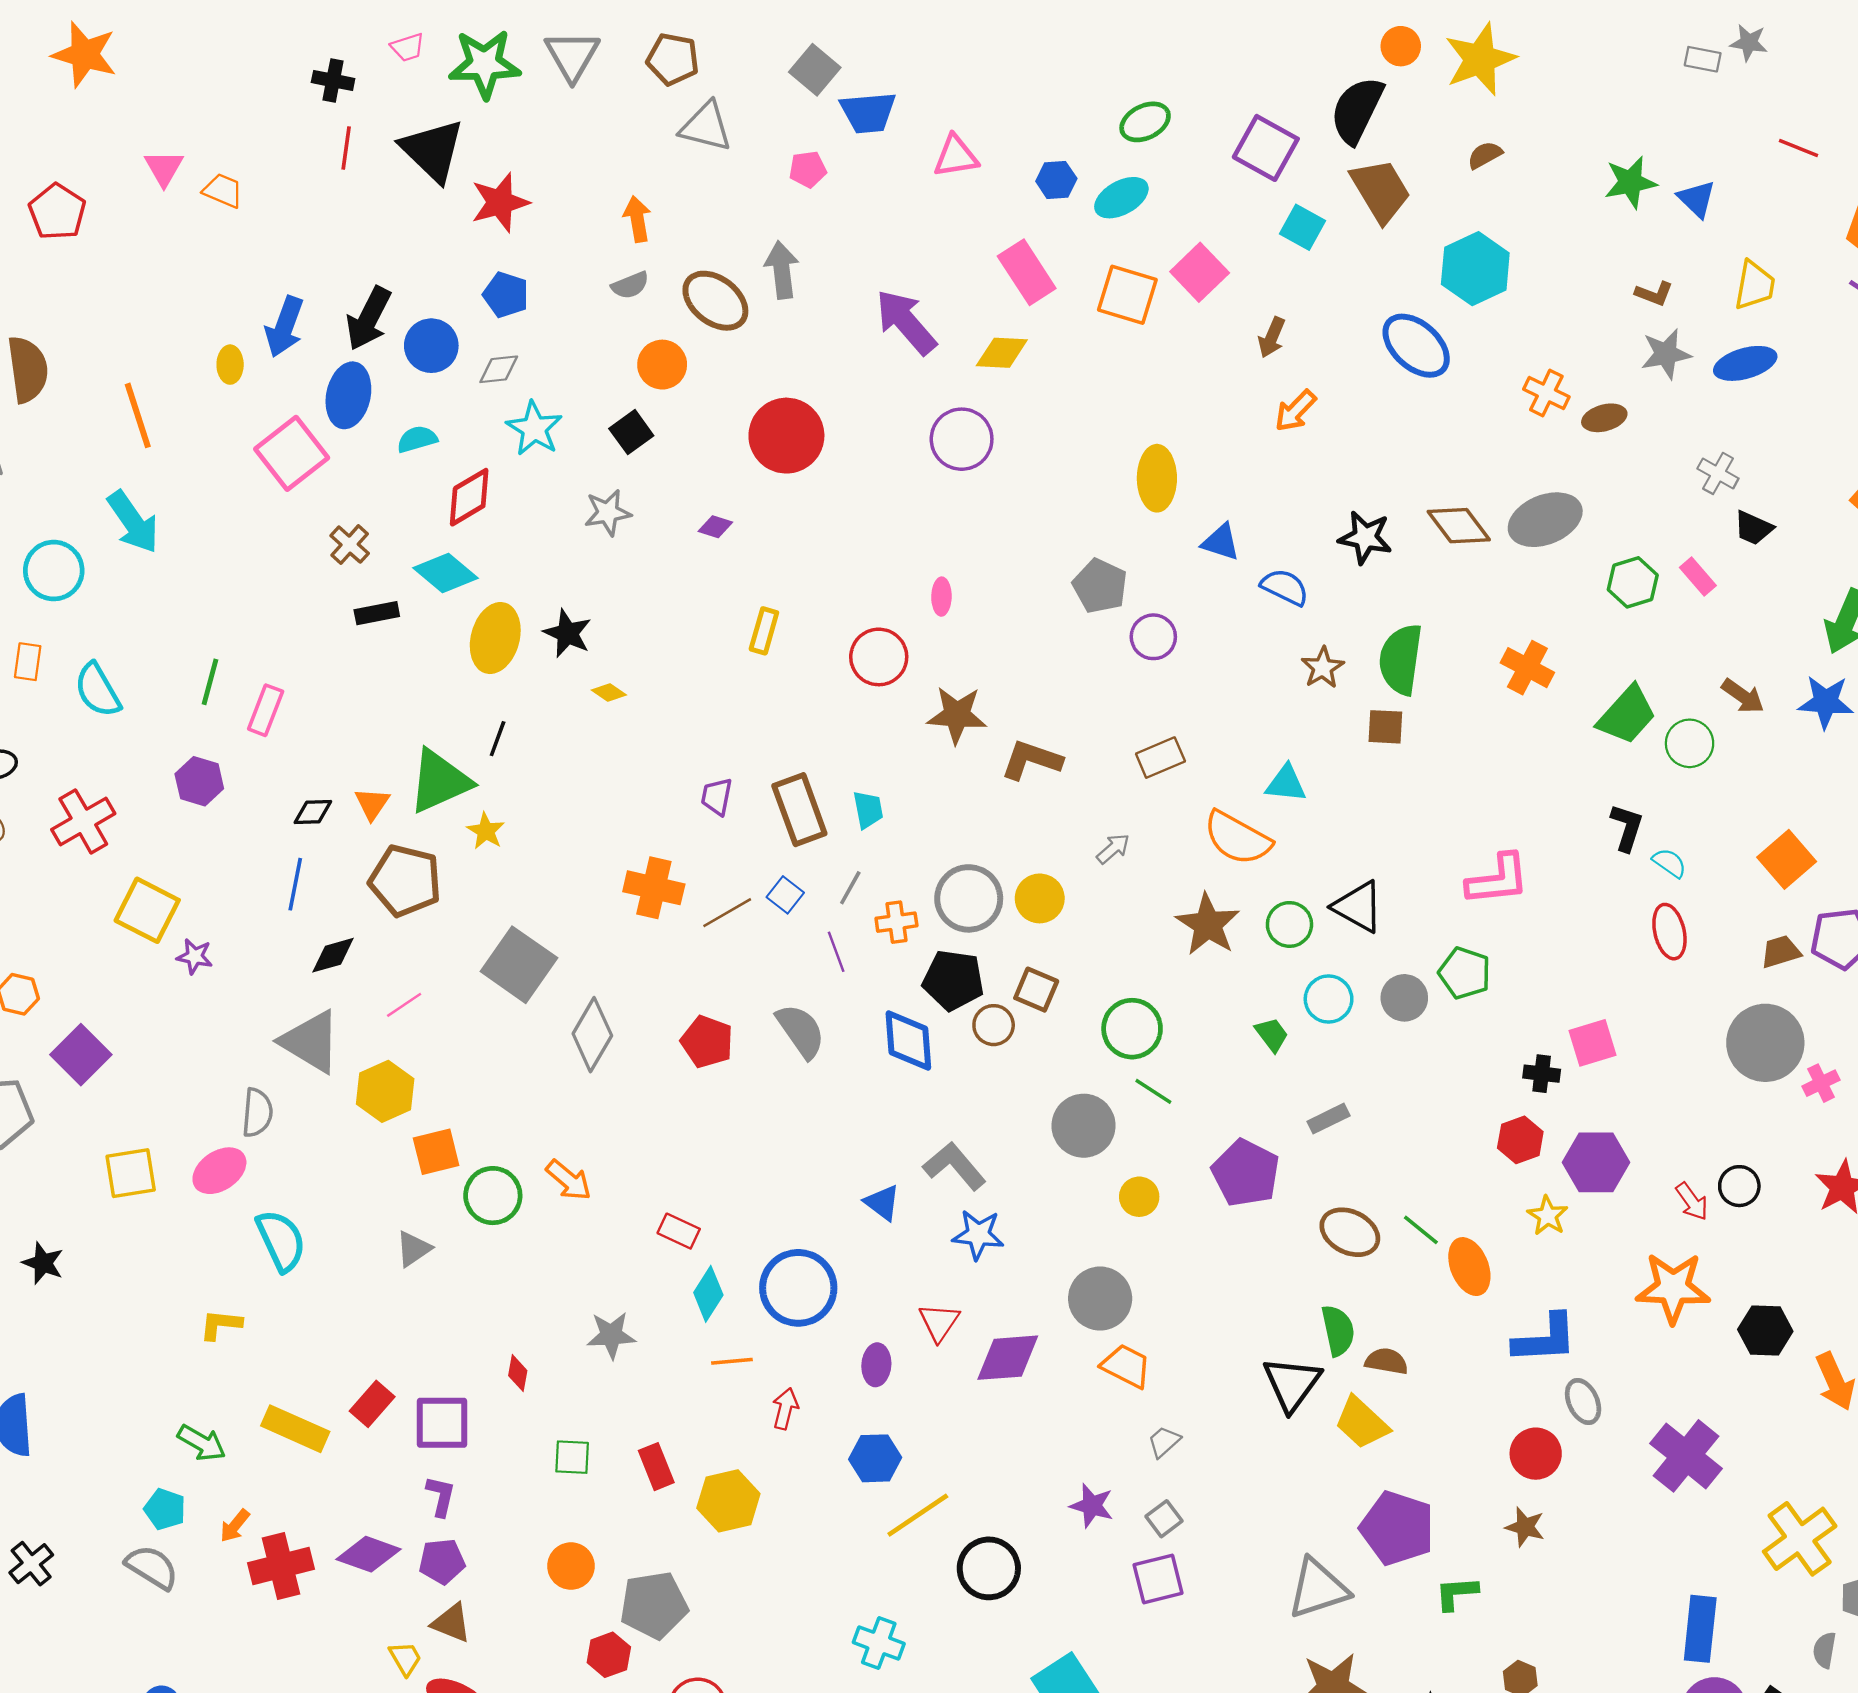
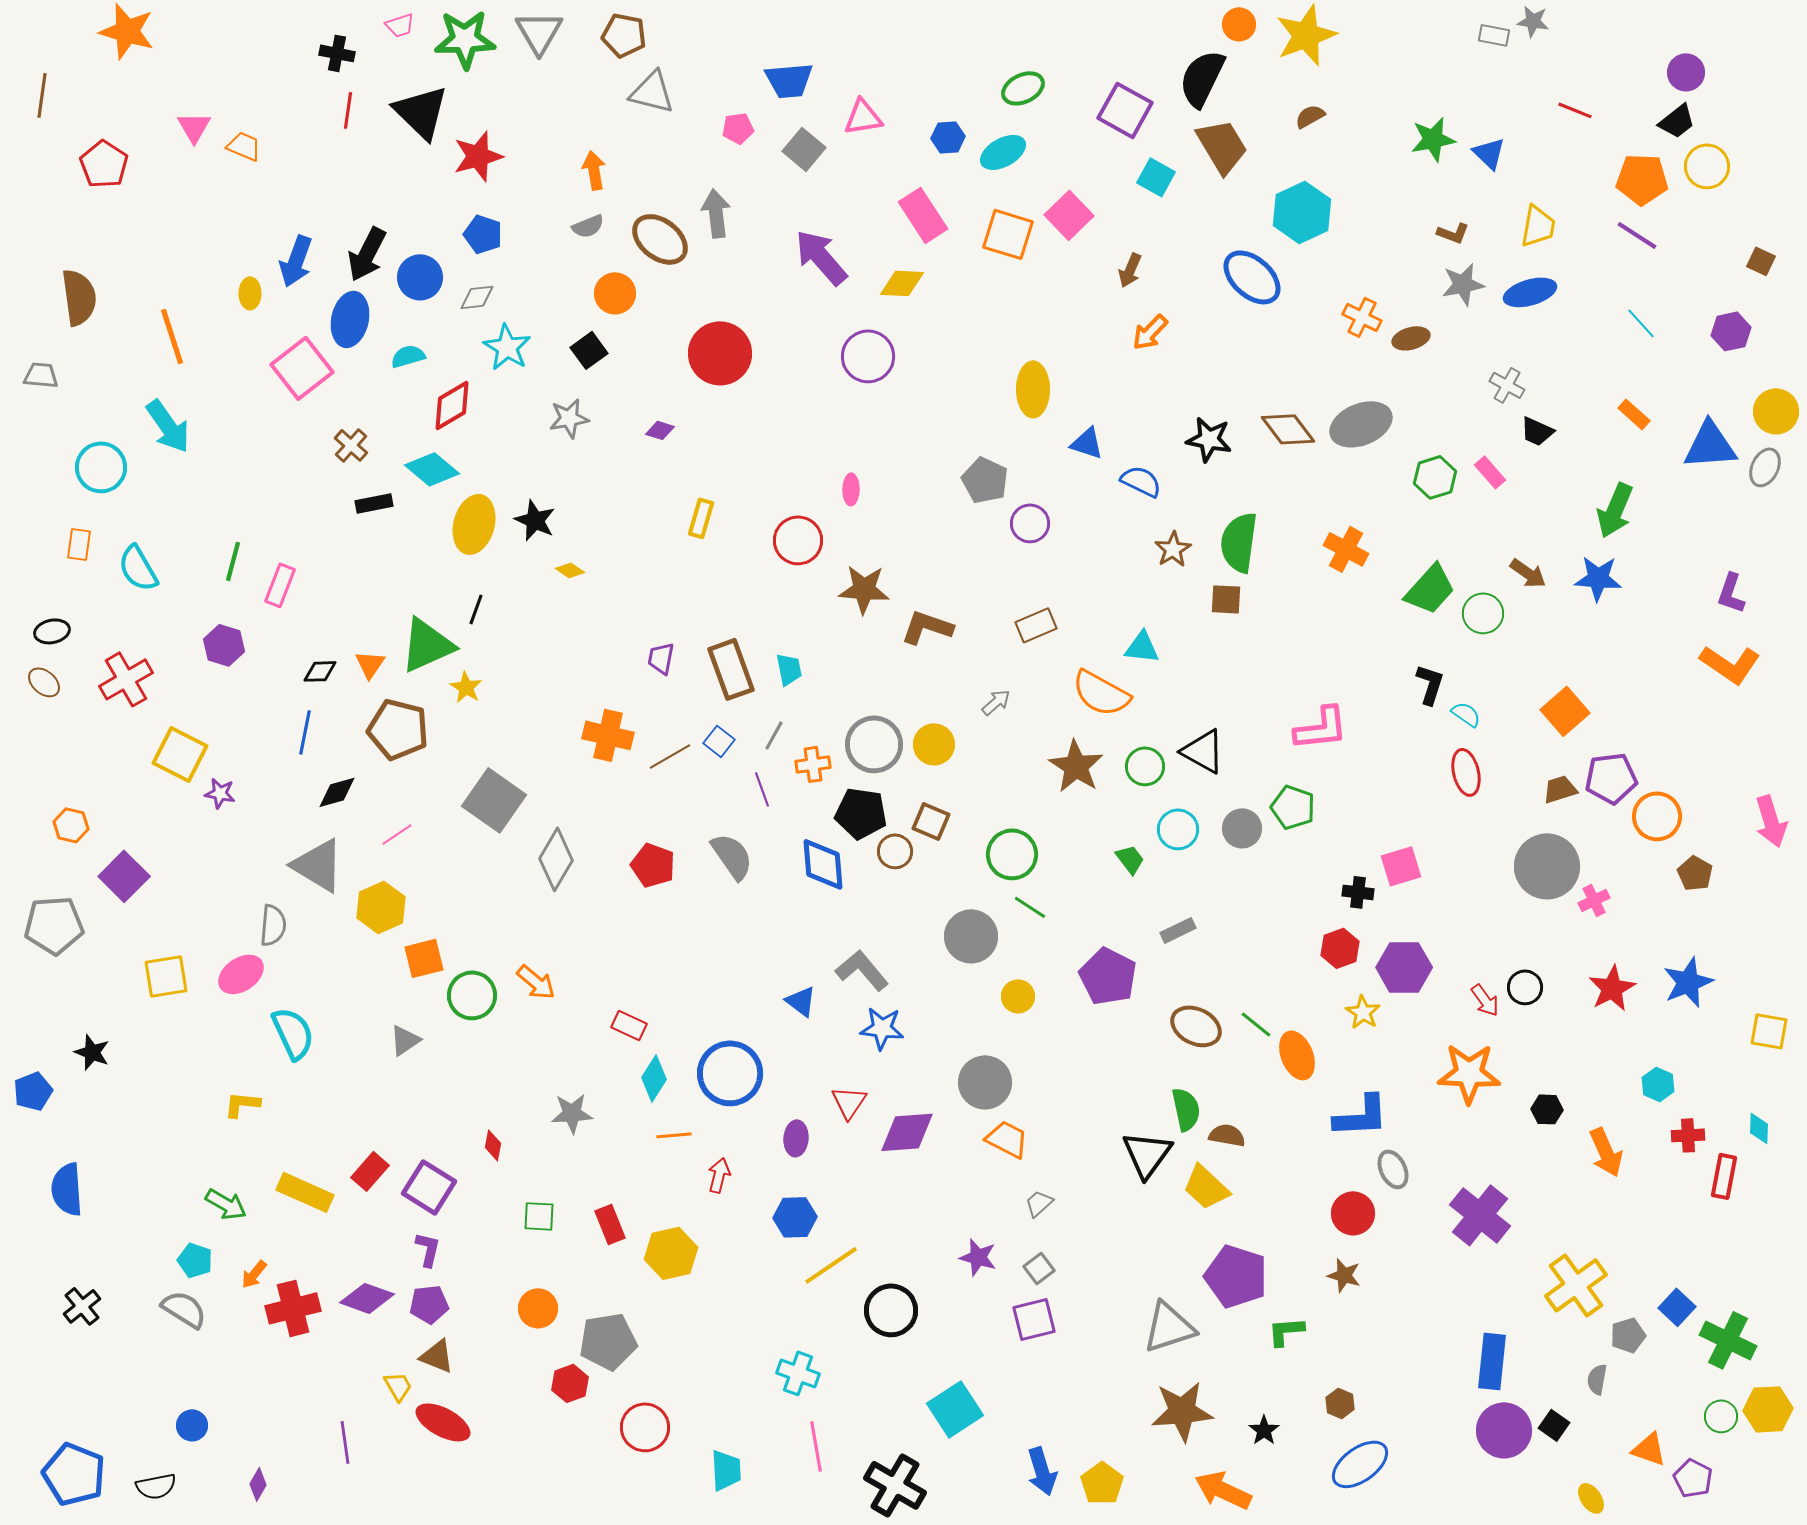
gray square: (815, 70) -> (804, 149), moved
black hexagon: (1765, 1330) -> (1547, 1109), size x0.7
purple square: (442, 1423) -> (429, 1187), turned 32

